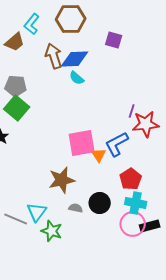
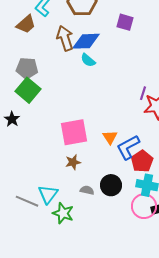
pink square: (82, 143) -> (74, 132), moved
blue L-shape: (117, 144) -> (128, 147), moved
brown star: (62, 180) -> (73, 162), size x0.6

